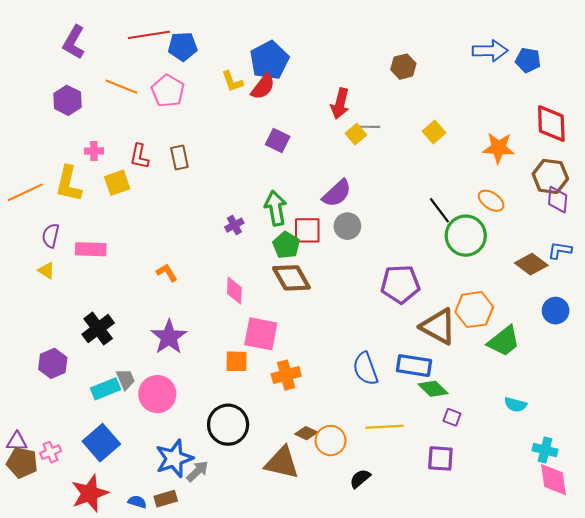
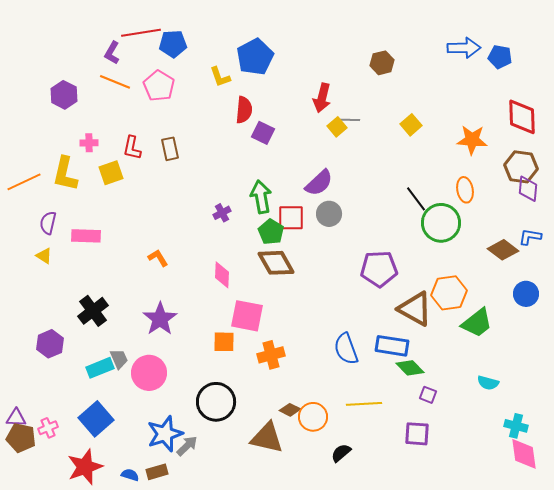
purple L-shape: (74, 42) -> (112, 53), moved, size x0.7
red semicircle: (263, 87) -> (244, 110), moved, turned -32
orange ellipse: (491, 201) -> (465, 190), turned 45

